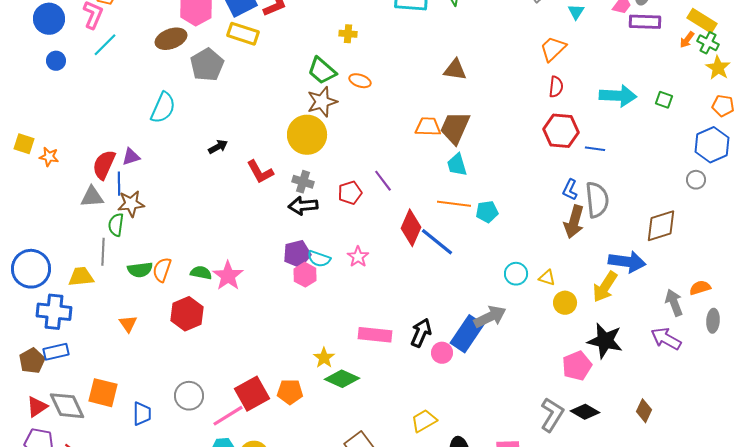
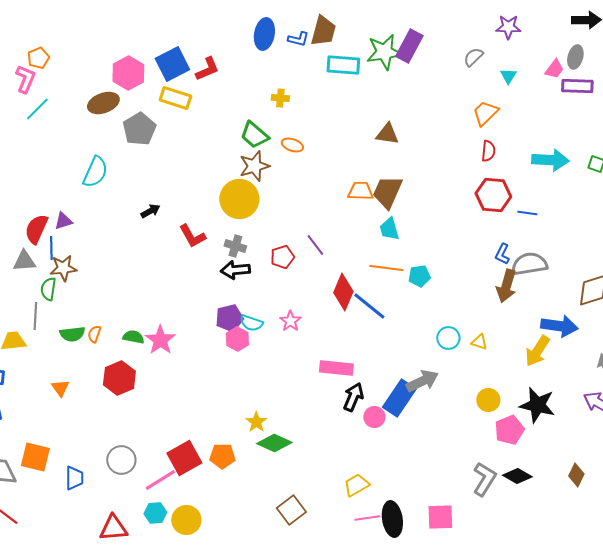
gray semicircle: (597, 200) -> (529, 264), turned -93
orange semicircle: (162, 270) -> (94, 334), size x0.7
yellow circle: (565, 303) -> (488, 400), moved
pink rectangle: (375, 335) -> (336, 368), moved

